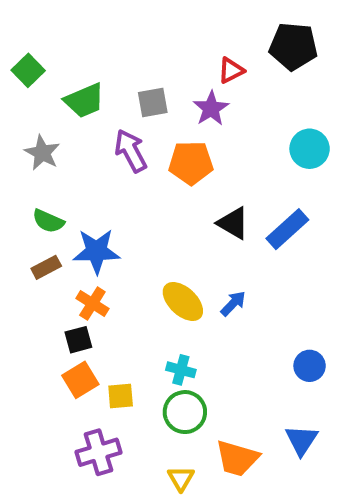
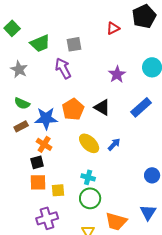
black pentagon: (293, 46) -> (144, 16), turned -30
purple star: (211, 109) -> (117, 74), moved
orange pentagon: (191, 163) -> (73, 109), moved, turned -30
black triangle: (233, 223) -> (102, 107), moved
orange square: (80, 380) -> (38, 182), turned 30

